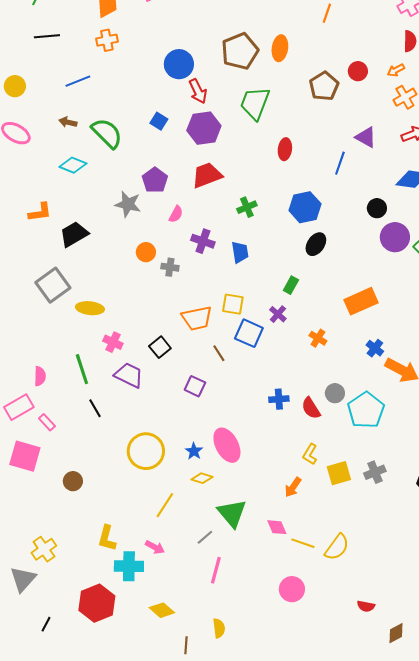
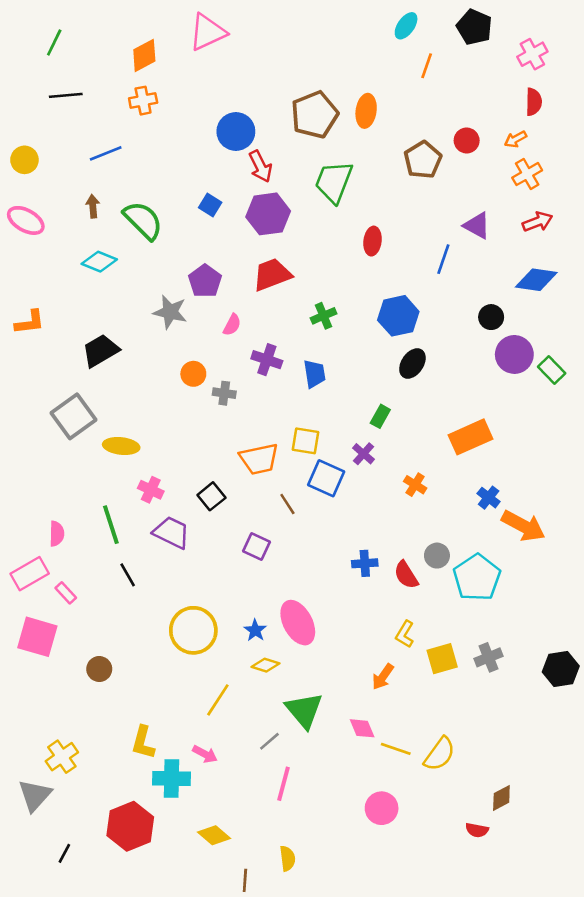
brown arrow: (68, 122) -> (93, 206), turned 72
orange L-shape: (40, 212) -> (30, 322), moved
brown diamond: (396, 633) -> (501, 798), moved

